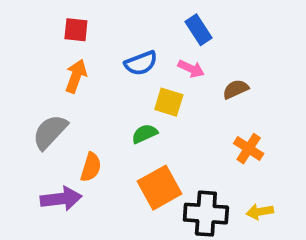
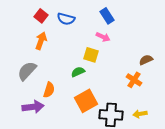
red square: (76, 30) -> (41, 16), turned 32
blue semicircle: (141, 63) -> (66, 19), moved, turned 36
brown semicircle: (236, 89) -> (146, 60), moved

